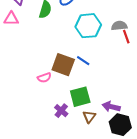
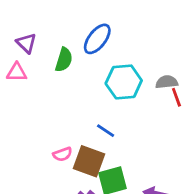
blue line: (83, 61) -> (106, 131), moved
brown square: (63, 65) -> (89, 161), moved

